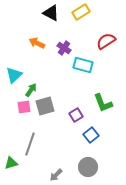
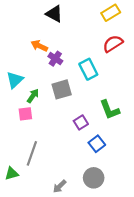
yellow rectangle: (81, 12) -> (111, 13), moved
purple cross: (64, 48) -> (55, 59), moved
cyan rectangle: (83, 65) -> (88, 69), turned 48
gray square: (45, 106) -> (62, 89), moved

